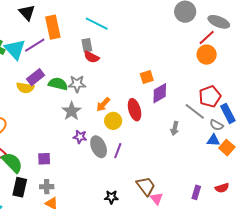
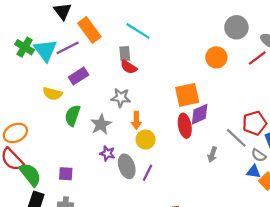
orange rectangle: (53, 27) -> (89, 30), turned -30
orange circle: (207, 55) -> (216, 57), moved
purple rectangle: (36, 77) -> (79, 76), moved
orange square: (147, 77) -> (187, 95), size x1.6
green semicircle: (58, 84) -> (73, 115), moved, turned -90
gray star: (77, 84) -> (121, 98), moved
orange arrow: (103, 104) -> (136, 120), turned -49
red ellipse: (135, 110) -> (185, 126), moved

